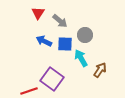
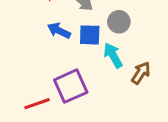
purple square: (52, 79) -> (71, 86), turned 30

